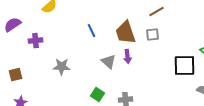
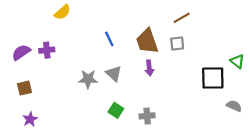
purple semicircle: (12, 25) -> (21, 52), moved
gray triangle: (108, 62) -> (114, 74), moved
gray star: (62, 67) -> (88, 79), moved

